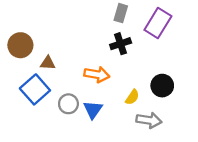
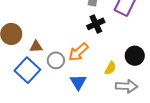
orange arrow: (97, 74) -> (78, 52), turned 135
gray circle: (68, 104) -> (56, 60), moved

